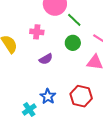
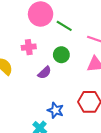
green circle: (73, 43) -> (61, 55), moved

